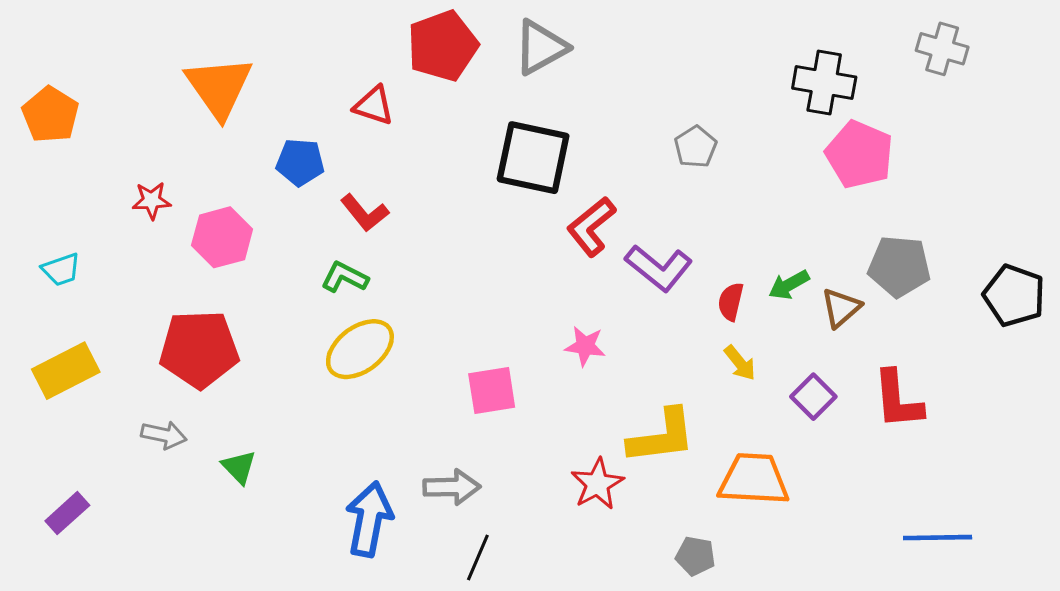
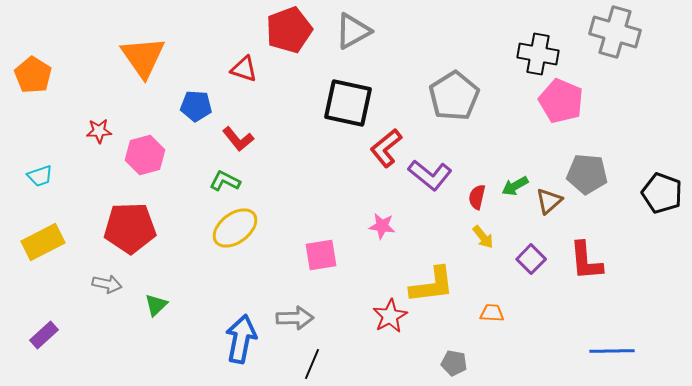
gray cross: (942, 49) -> (615, 32), size x1.5
gray pentagon: (695, 147) -> (454, 96), size x1.8
green triangle: (239, 467) -> (156, 305), turned 30
orange trapezoid: (754, 479) -> (492, 313), size x0.5

